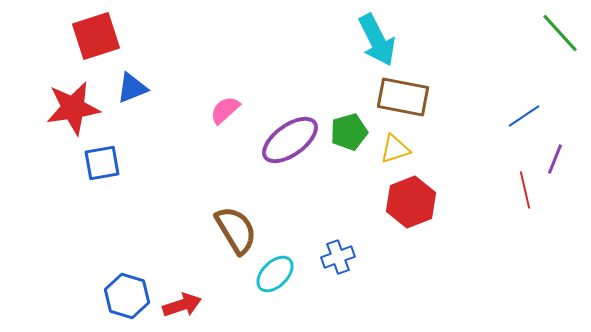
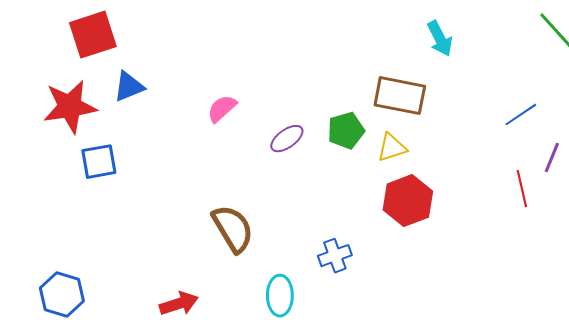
cyan arrow: (377, 40) -> (440, 39), moved, size x0.7
purple ellipse: (290, 140) -> (287, 139), size x0.6
cyan ellipse: (275, 274) -> (280, 296), moved, turned -45
blue hexagon: (127, 296) -> (62, 295), moved

